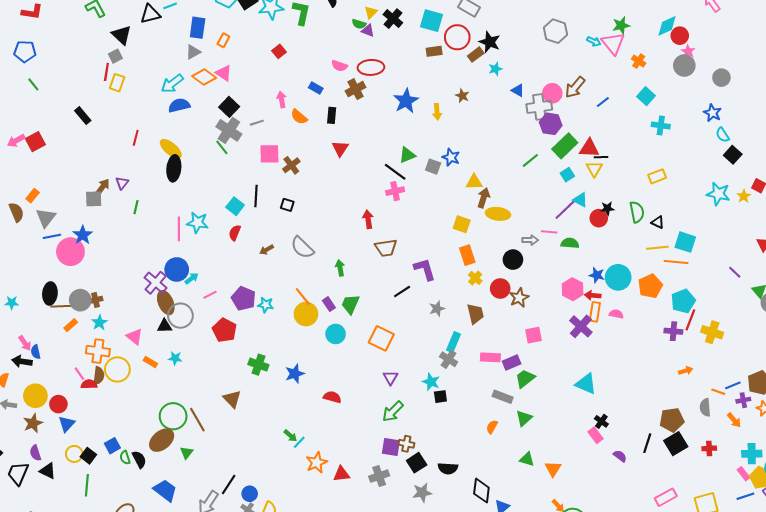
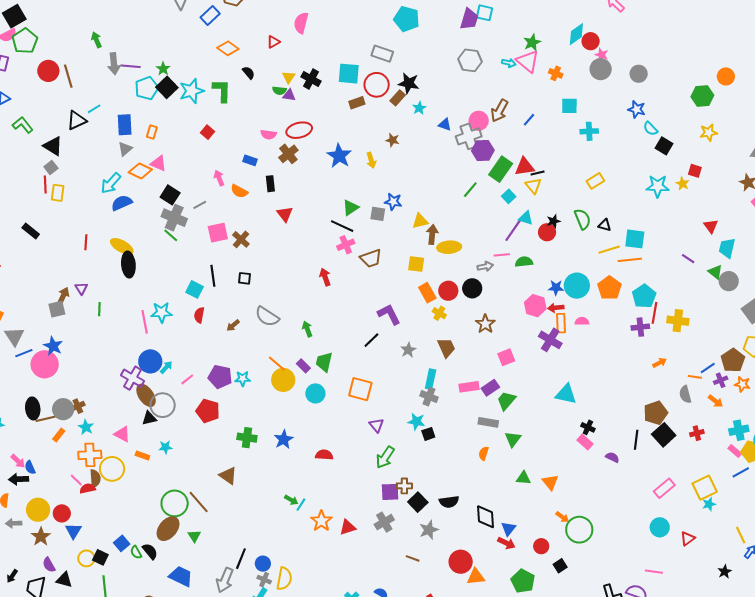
cyan square: (646, 96) -> (569, 106), turned -30
brown trapezoid: (386, 248) -> (371, 258), moved
red circle: (500, 288) -> (448, 291), moved

